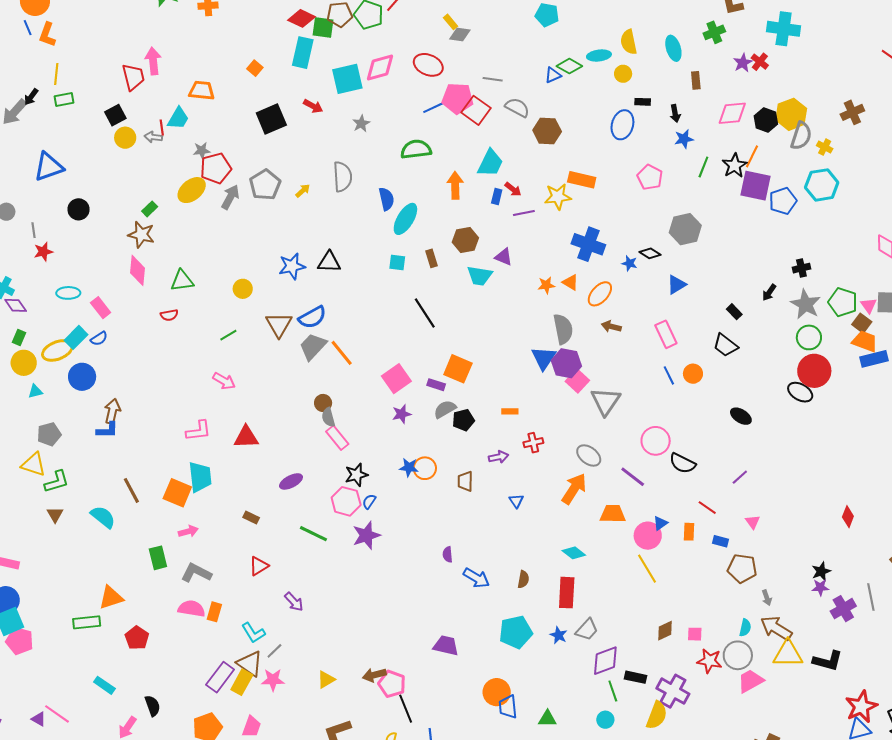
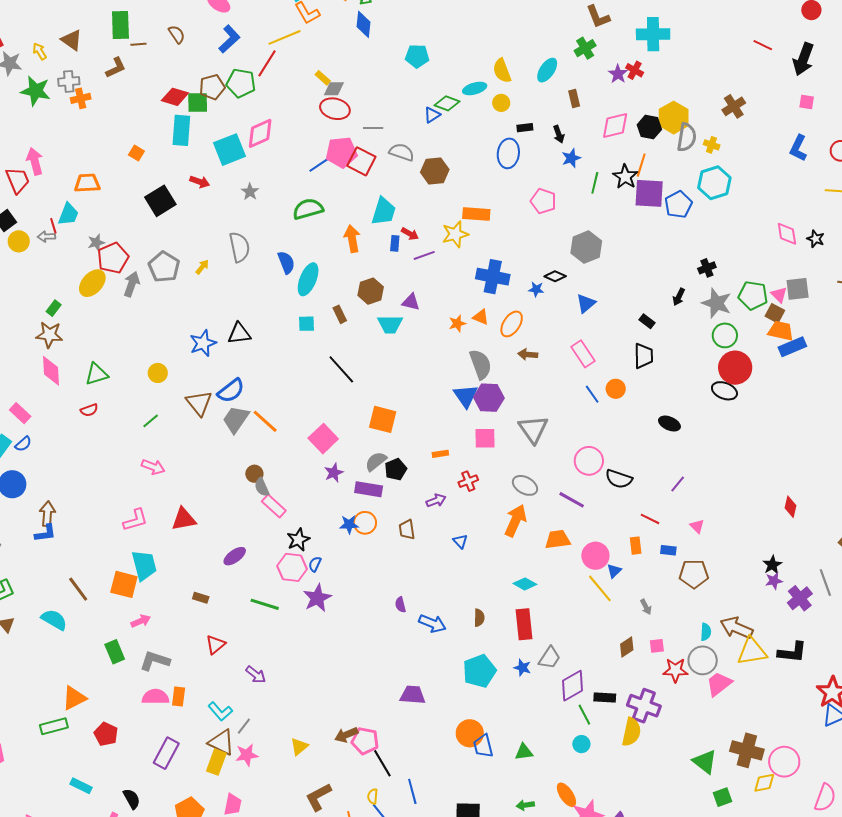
cyan ellipse: (673, 48) -> (547, 70), turned 60
red ellipse: (428, 65) -> (335, 109), moved
black trapezoid: (725, 345) -> (644, 356), turned -120
pink square: (577, 381) -> (485, 438), moved, turned -35
purple rectangle: (436, 385) -> (369, 489), moved, size x1.5
blue triangle: (660, 523) -> (614, 571), moved
gray arrow: (767, 598) -> (646, 607), moved
purple rectangle: (220, 677) -> (166, 753), moved

